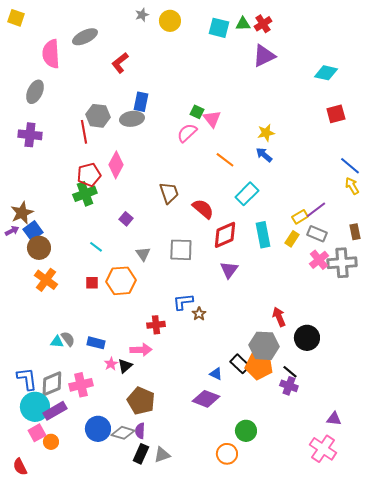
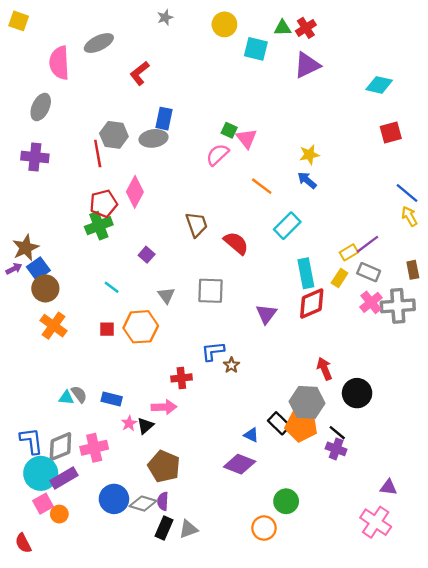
yellow circle: (170, 21) -> (224, 24), moved
cyan square: (219, 28) -> (256, 49), moved
red diamond: (225, 235) -> (312, 304), moved

